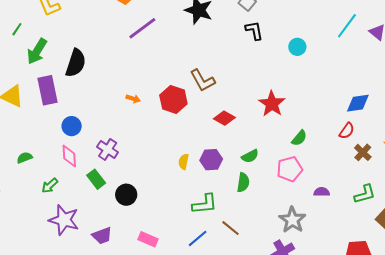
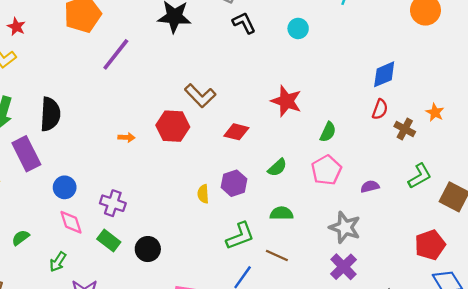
green semicircle: (243, 182) -> (281, 213), moved, turned -84

